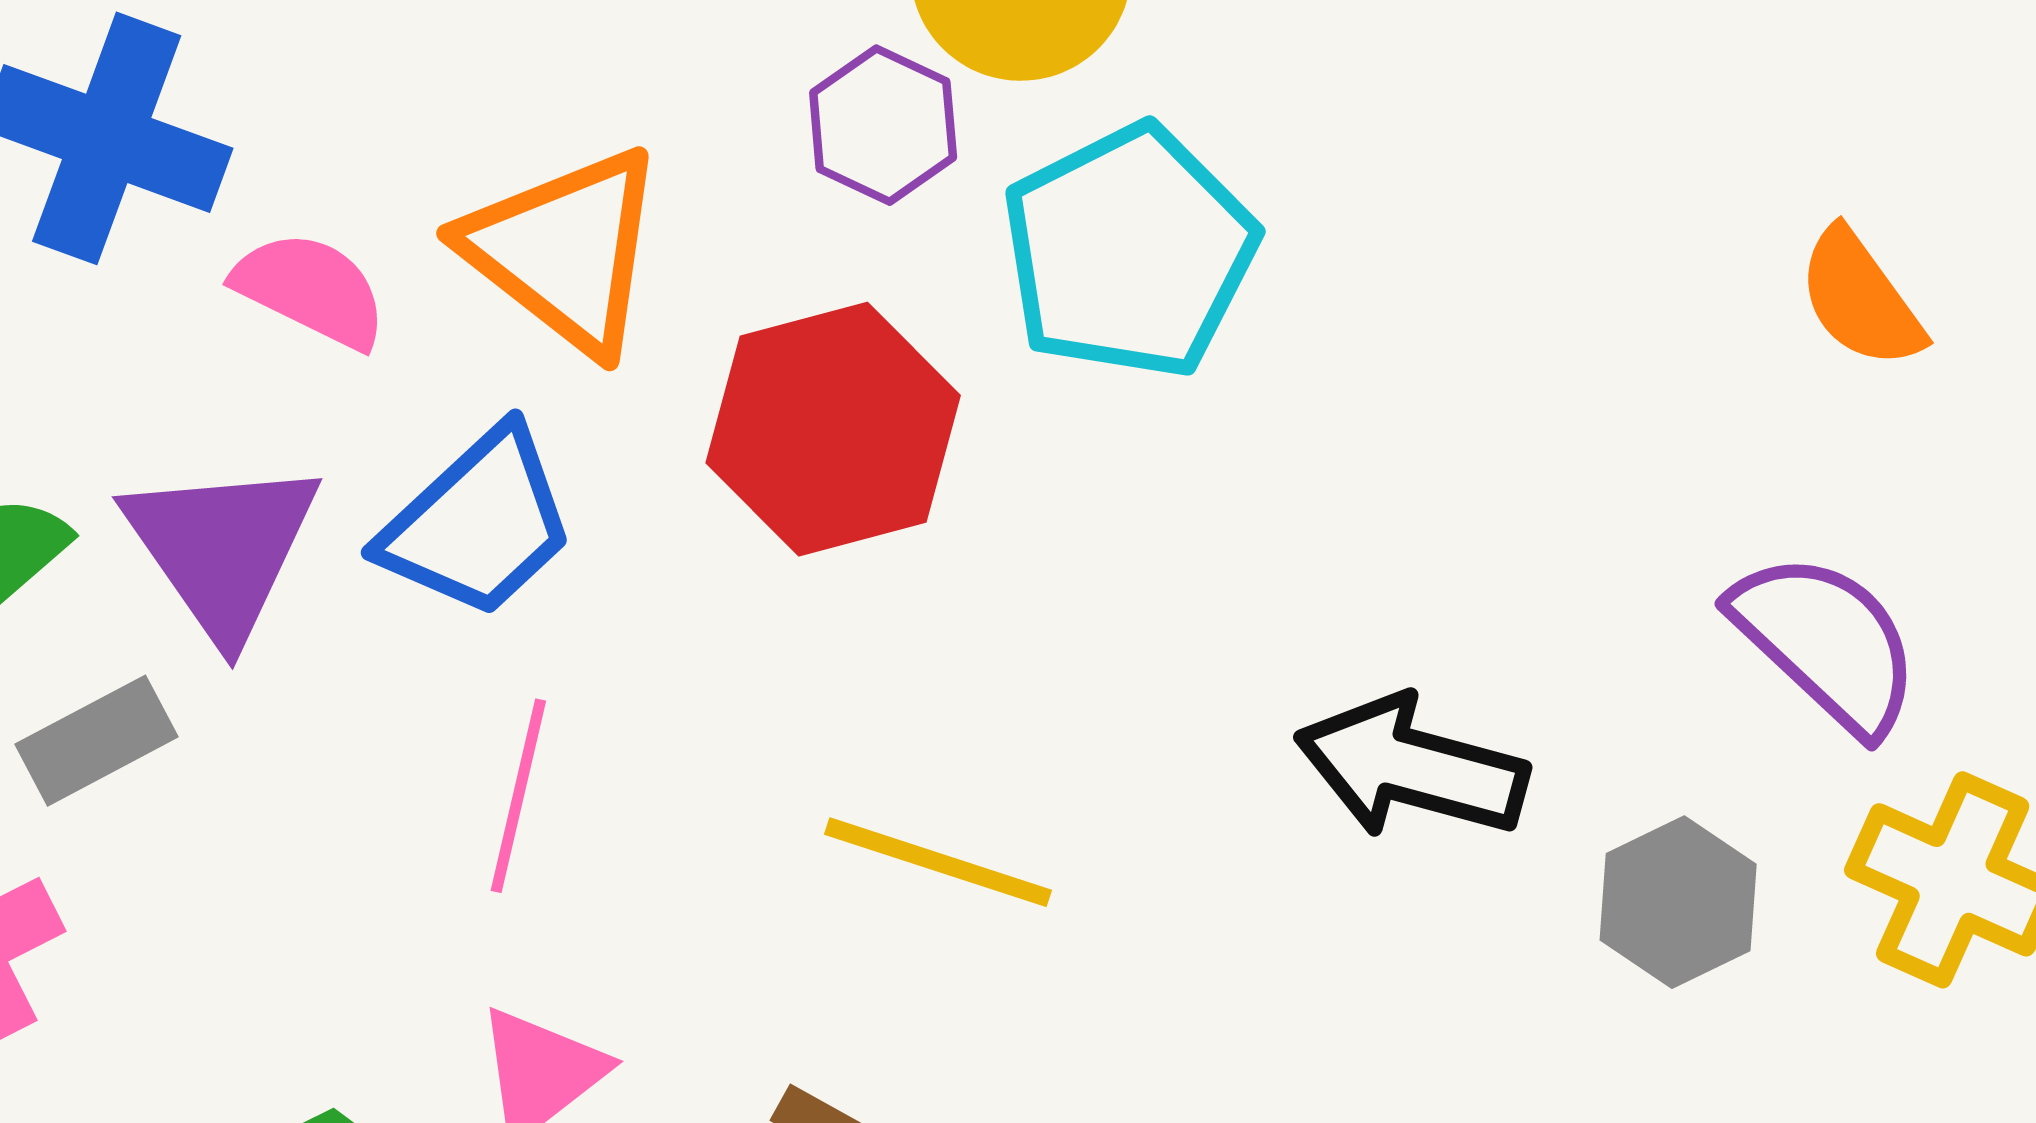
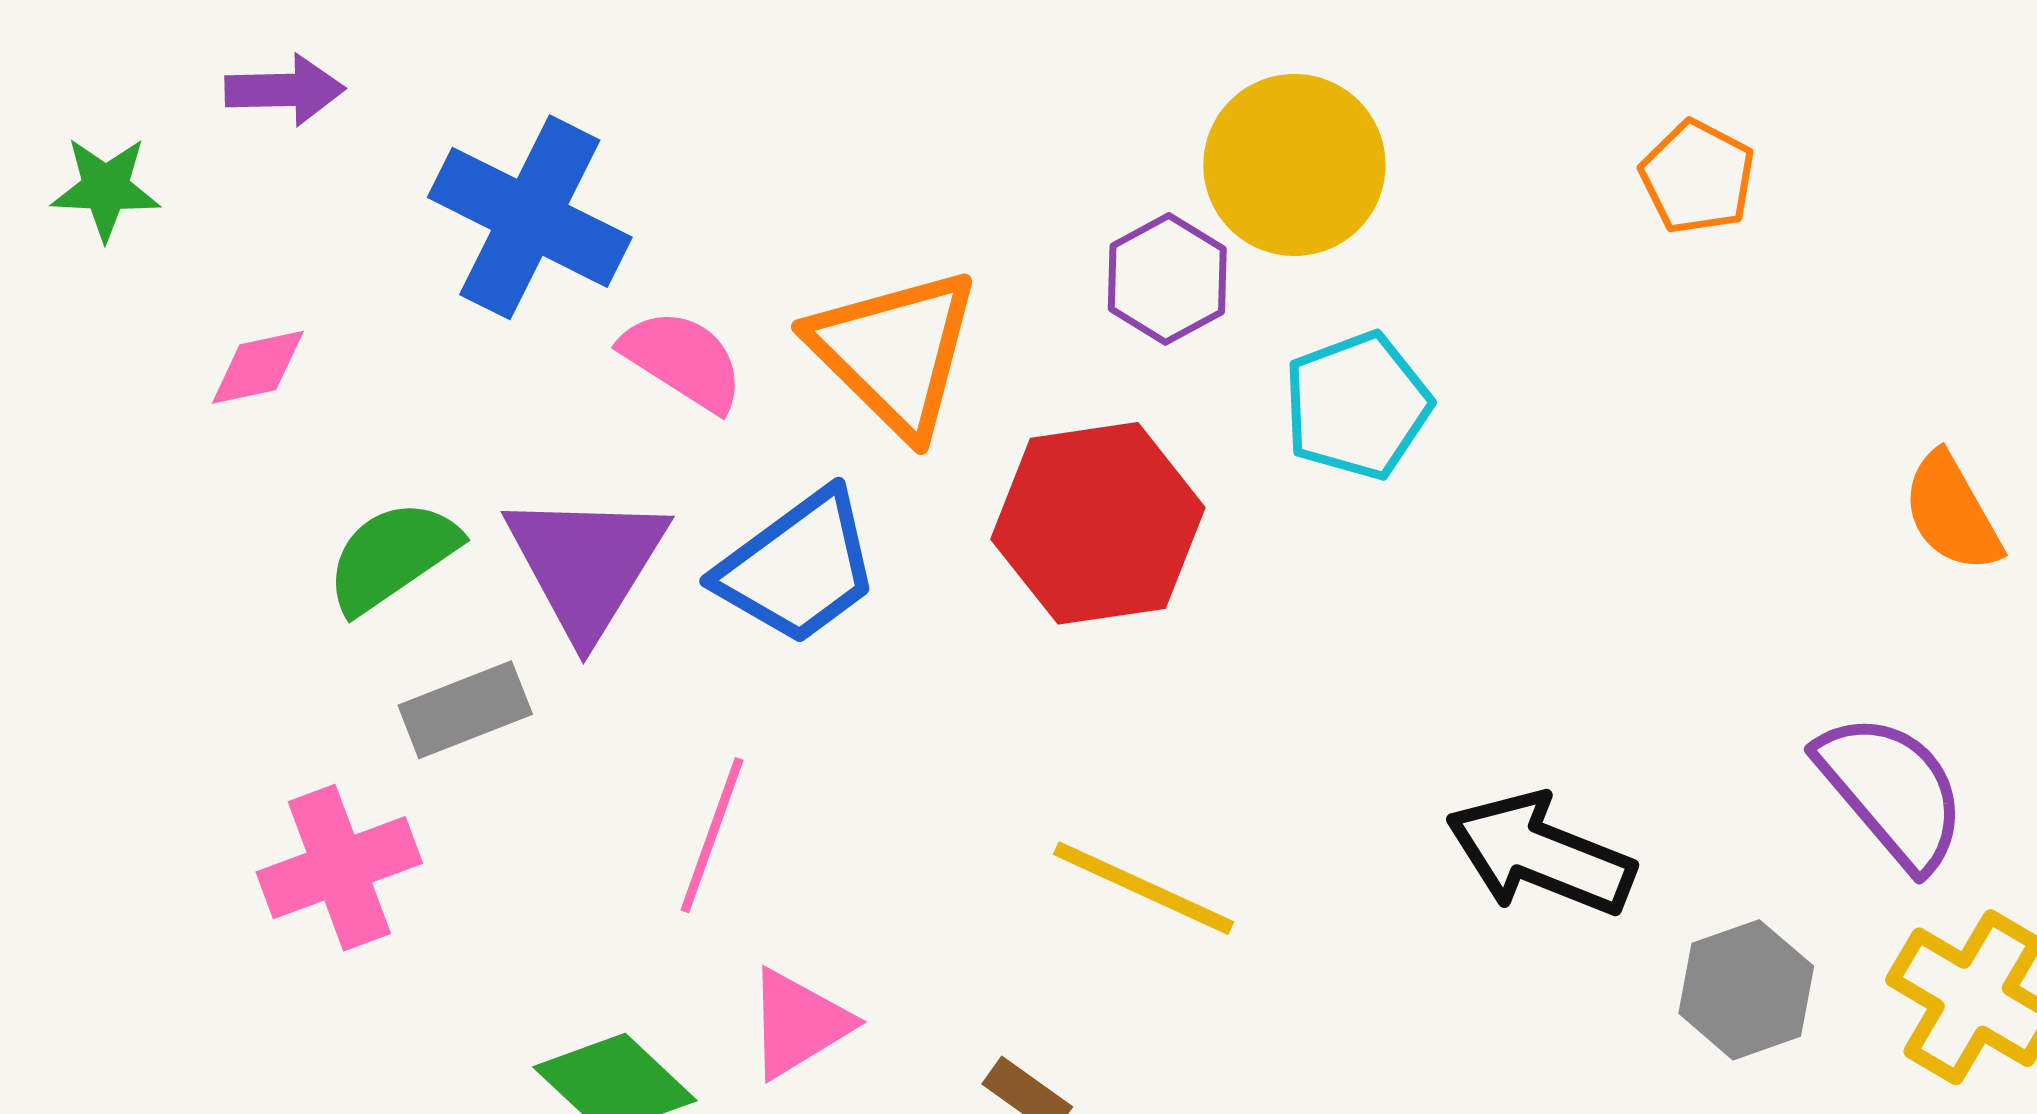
cyan pentagon: (1129, 252) -> (1357, 406), size x0.7
pink line: (518, 796) -> (712, 835), moved

